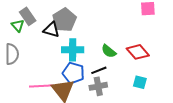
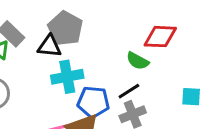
cyan cross: (73, 50) -> (67, 77), moved
red diamond: (138, 52) -> (160, 37), moved, turned -35

